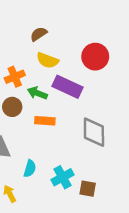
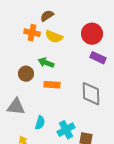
orange cross: (15, 77) -> (32, 33), moved, turned 35
purple rectangle: (68, 87) -> (98, 58), moved, size x0.7

